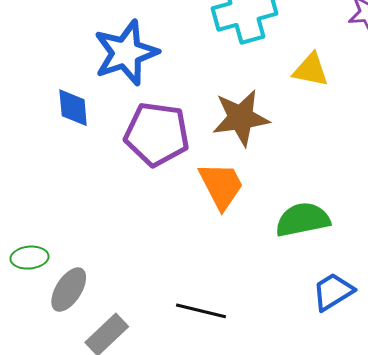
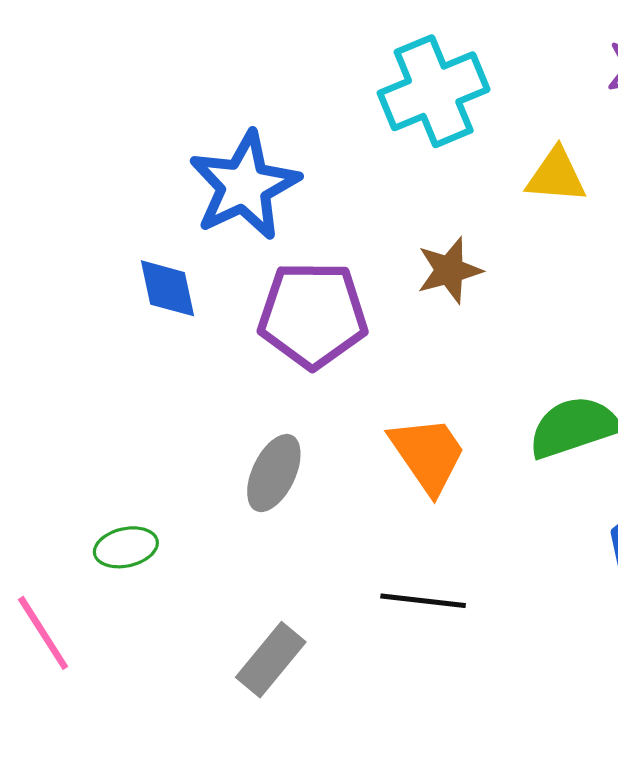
brown star: (241, 118) -> (449, 270), size x0.7
orange trapezoid: (221, 186) -> (428, 454), moved
gray ellipse: (69, 290) -> (274, 473), moved

